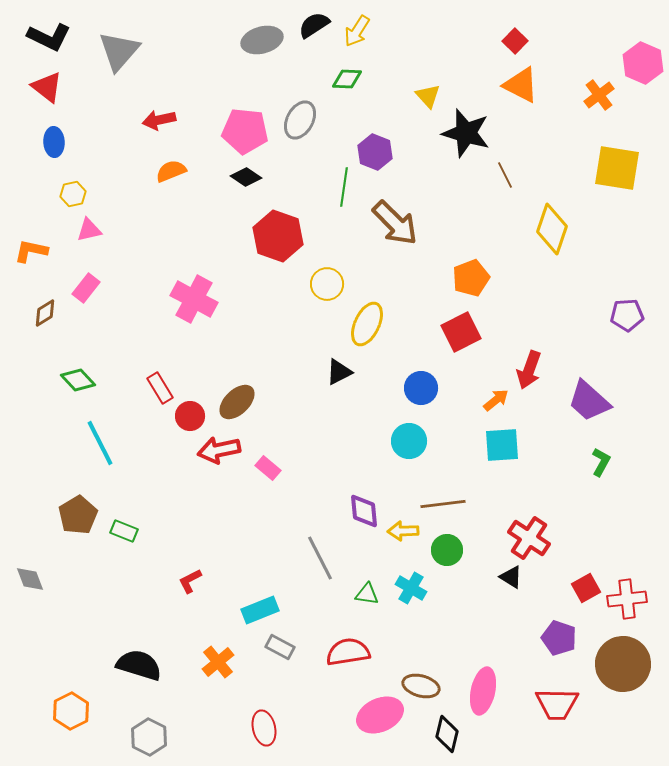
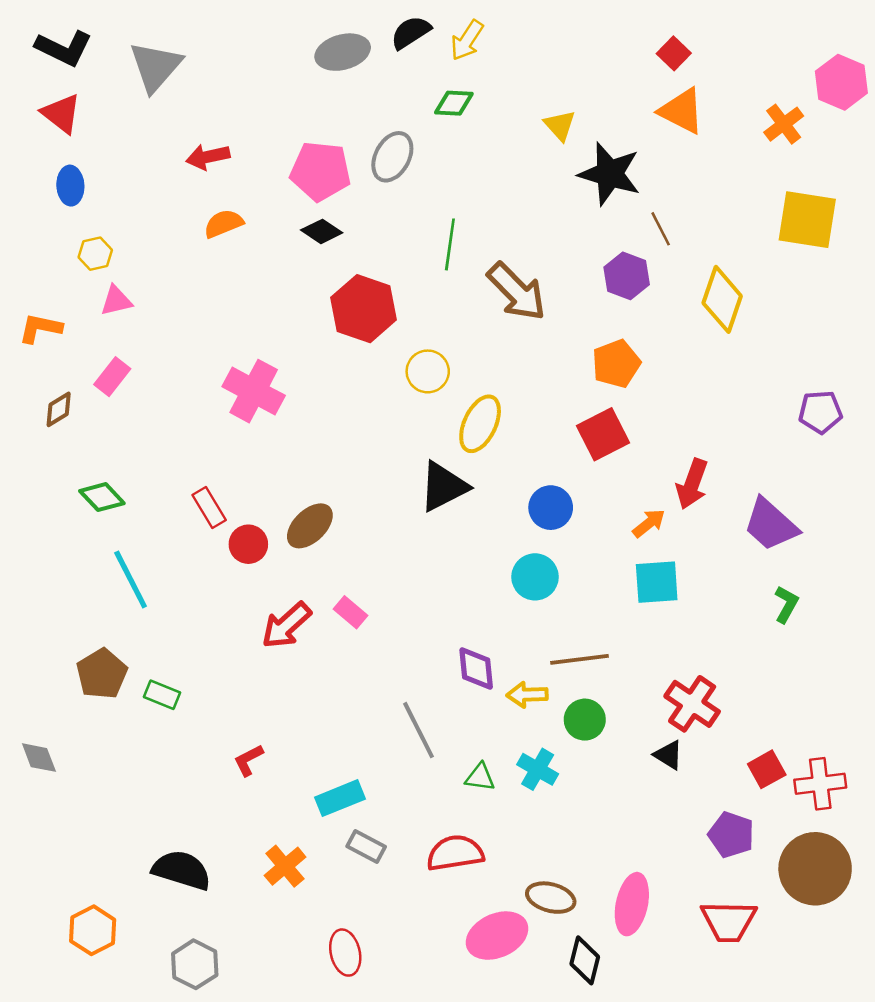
purple hexagon: (375, 152) -> (627, 276), moved
black triangle: (339, 372) -> (443, 487), size x1.5
red arrow: (219, 450) -> (286, 625), moved, turned -30

